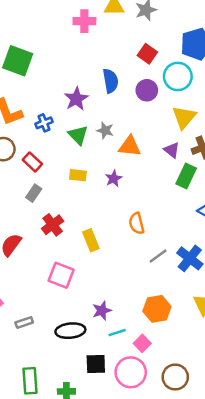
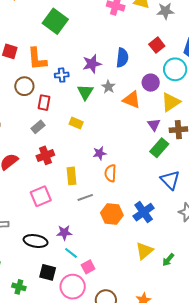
purple circle: (147, 90) -> (151, 83), moved
gray star: (105, 130) -> (108, 87), moved
orange triangle: (130, 146) -> (132, 100), moved
red rectangle: (32, 162) -> (44, 103), turned 42
purple star: (114, 178) -> (100, 153), moved
gray line: (158, 256) -> (85, 197), moved
pink square: (61, 275) -> (41, 196), turned 30
orange hexagon: (157, 309) -> (112, 214), moved
cyan line: (117, 333) -> (71, 253), turned 40

